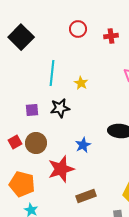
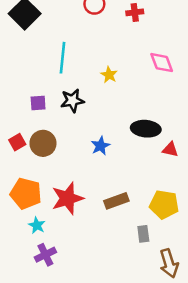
yellow star: (81, 83) -> (109, 75), moved
red star: (61, 169) -> (67, 198), moved
brown rectangle: (86, 196) -> (116, 201), moved

